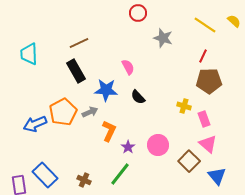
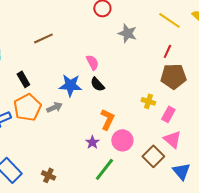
black rectangle: (76, 71) -> (23, 79), moved, size x0.7
black semicircle: (138, 97) -> (97, 84), moved
pink rectangle: (204, 119) -> (168, 114), turned 49
orange L-shape: (109, 131) -> (107, 119), moved
green line: (120, 174) -> (104, 169), moved

